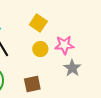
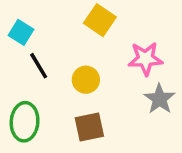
yellow circle: (40, 49) -> (86, 80), moved

